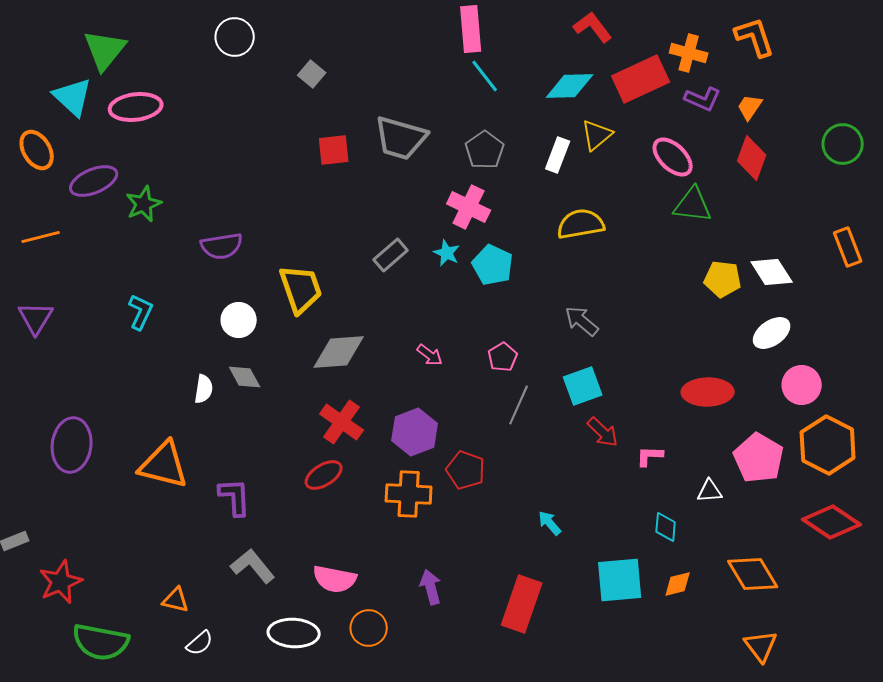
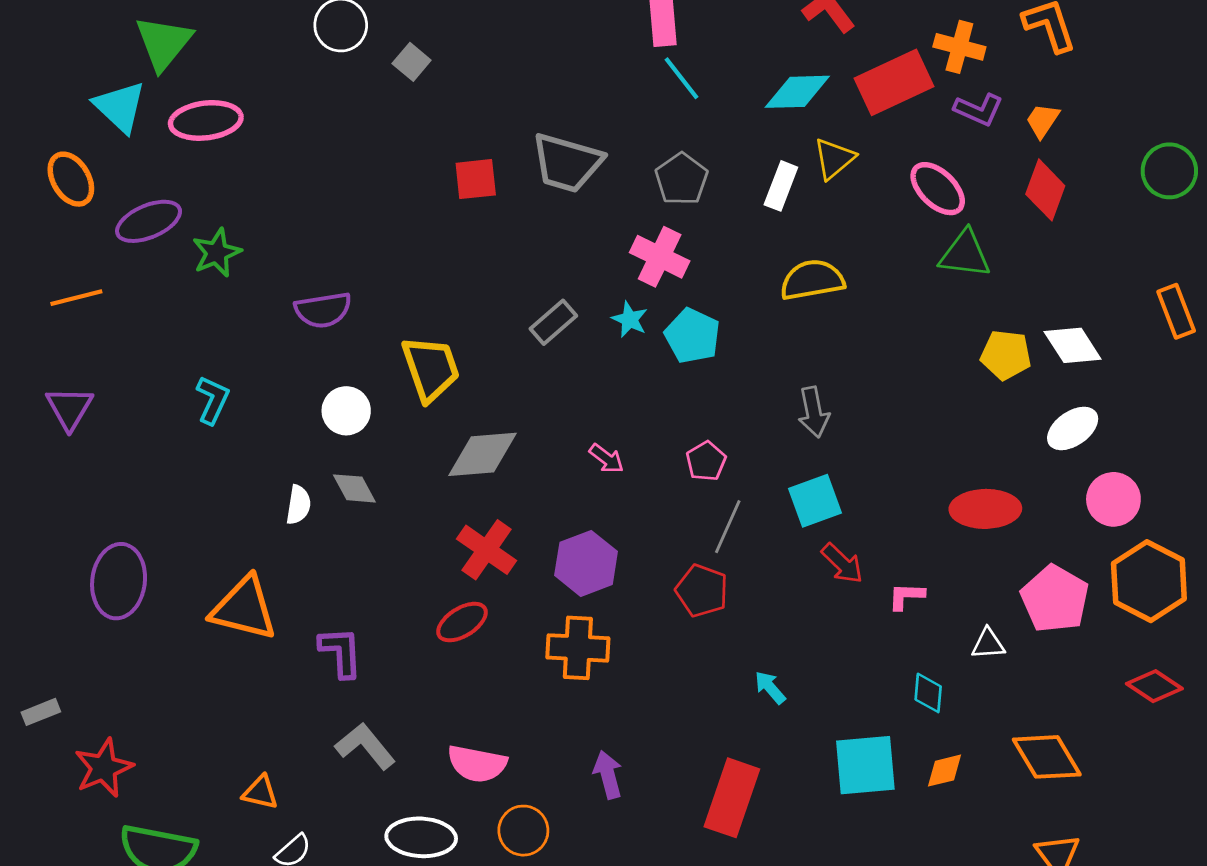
gray square: (312, 74) -> (412, 62), moved
gray arrow: (582, 321) -> (814, 412), turned -141
red pentagon: (466, 470) -> (702, 591), moved
red diamond: (832, 522) -> (1154, 686), size x0.7

